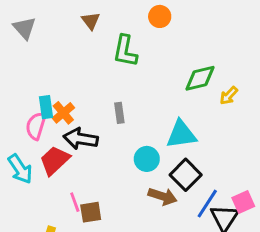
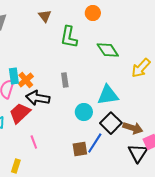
green diamond: (200, 78) -> (108, 50), moved, turned 70
yellow arrow: (229, 96) -> (141, 68), size x1.5
brown arrow: (163, 196) -> (133, 128), moved
blue line: (207, 204) -> (95, 143), moved
brown square: (91, 212) -> (80, 149), moved

